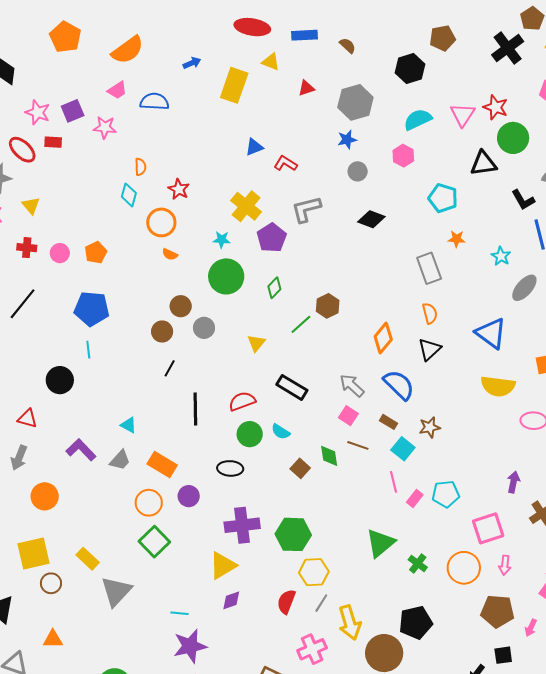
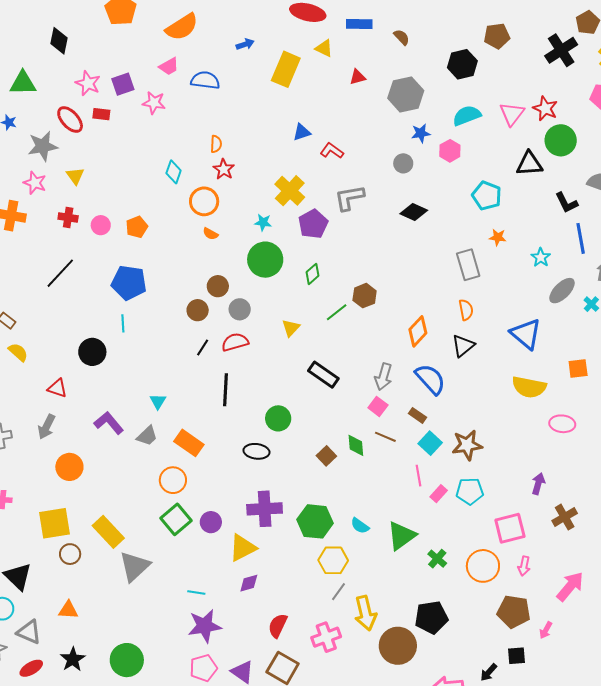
blue star: (347, 140) -> (421, 133), moved
orange semicircle: (140, 167) -> (216, 144), moved
gray arrow: (352, 386) -> (383, 377), turned -120
red semicircle: (242, 401) -> (235, 342), moved
cyan triangle: (129, 425) -> (158, 401), turned 30
brown star: (430, 427) -> (467, 445), moved, size x1.4
cyan semicircle: (281, 432) -> (360, 526), moved
purple circle: (189, 496) -> (211, 522), moved
yellow rectangle: (88, 559) -> (108, 532), size x1.4
red semicircle: (286, 602) -> (278, 626), moved

